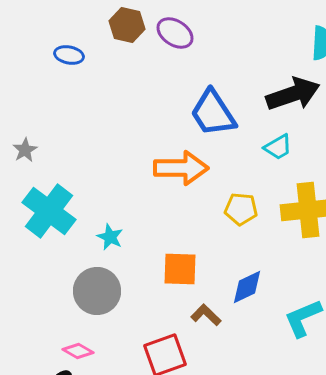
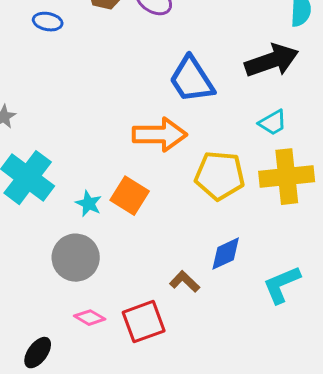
cyan trapezoid: (278, 147) -> (273, 123), moved
yellow pentagon: (241, 209) -> (220, 176), size x1.5
orange square: (180, 269) -> (130, 196), moved, turned 30
pink diamond: (78, 351) -> (90, 318), moved

